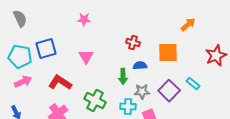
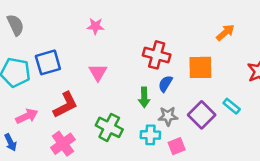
red cross: (133, 42) -> (157, 55), size x1.5
blue semicircle: (140, 66) -> (165, 84), turned -56
pink arrow: (23, 82) -> (27, 116), moved
red L-shape: (60, 82) -> (65, 105), turned 120

